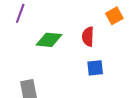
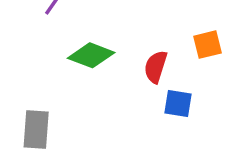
blue square: (95, 68) -> (178, 103), moved

